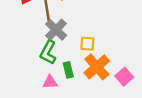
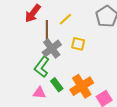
yellow square: (87, 44) -> (78, 44), moved
green rectangle: (68, 70) -> (57, 85), turned -32

